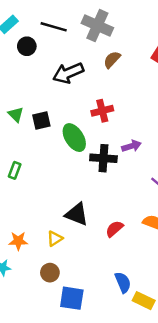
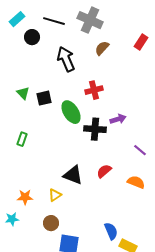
black arrow: (68, 73) -> (66, 59), turned 90
red semicircle: (114, 229) -> (104, 171), moved

